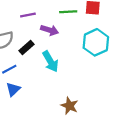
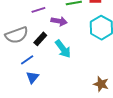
brown star: (70, 106) -> (101, 84), moved

